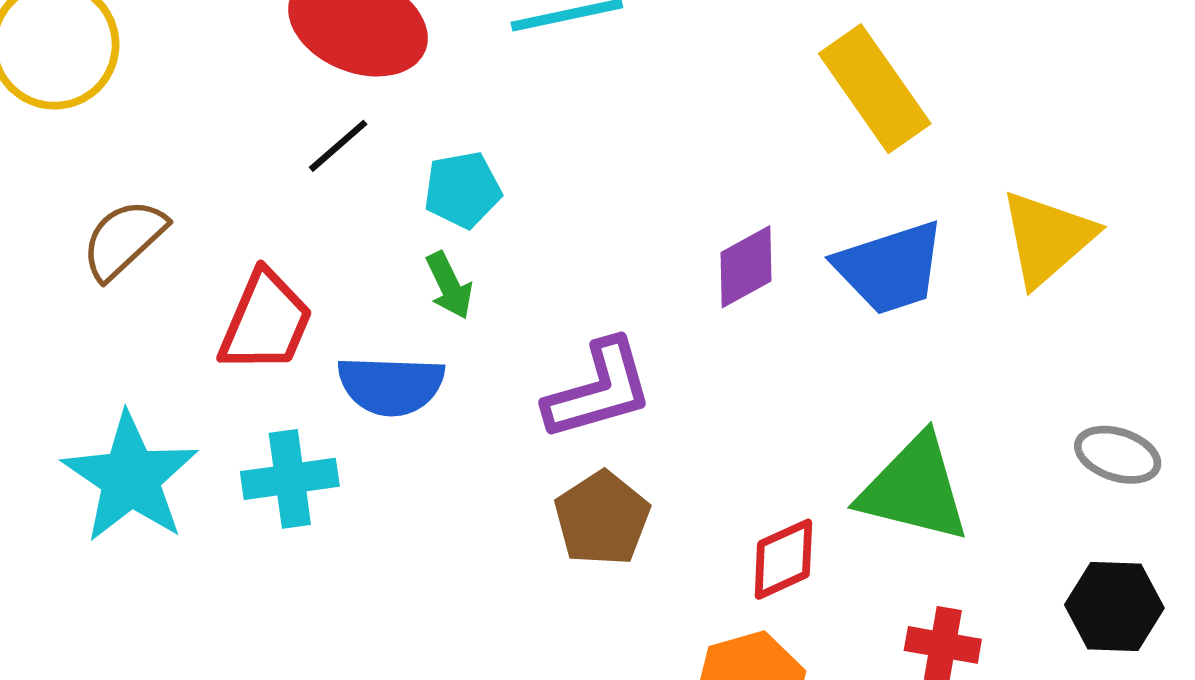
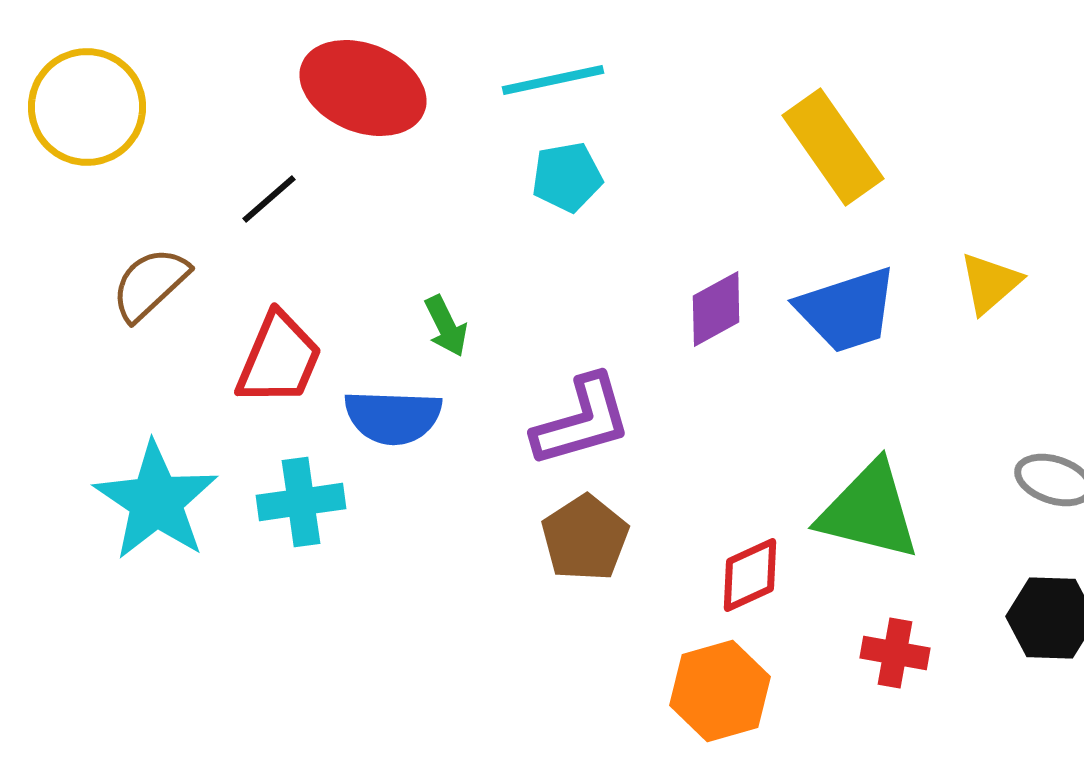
black line: (338, 146) -> (269, 199), moved
cyan pentagon: (462, 190) -> (567, 177), moved
yellow triangle: (1047, 238) -> (990, 283), size x0.7

